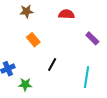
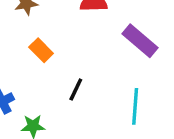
purple rectangle: (92, 38) -> (140, 41), size x1.5

